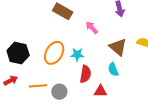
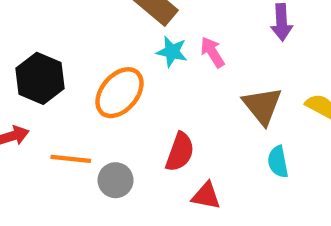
cyan star: (77, 55) -> (172, 52), moved
cyan semicircle: (113, 69) -> (278, 162), moved

